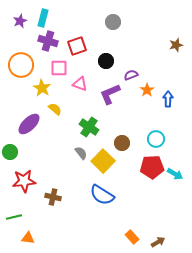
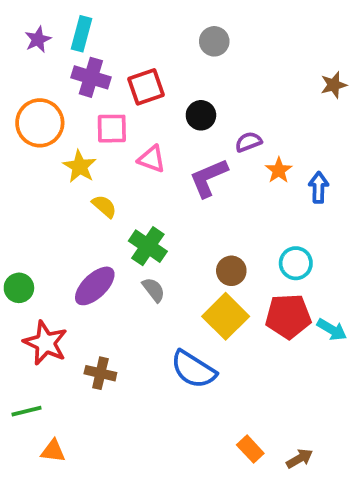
purple ellipse: (29, 124) -> (95, 286), moved
green cross: (89, 127) -> (148, 246), moved
yellow square: (103, 161) -> (226, 316), moved
red star: (24, 181) -> (45, 343), turned 30

